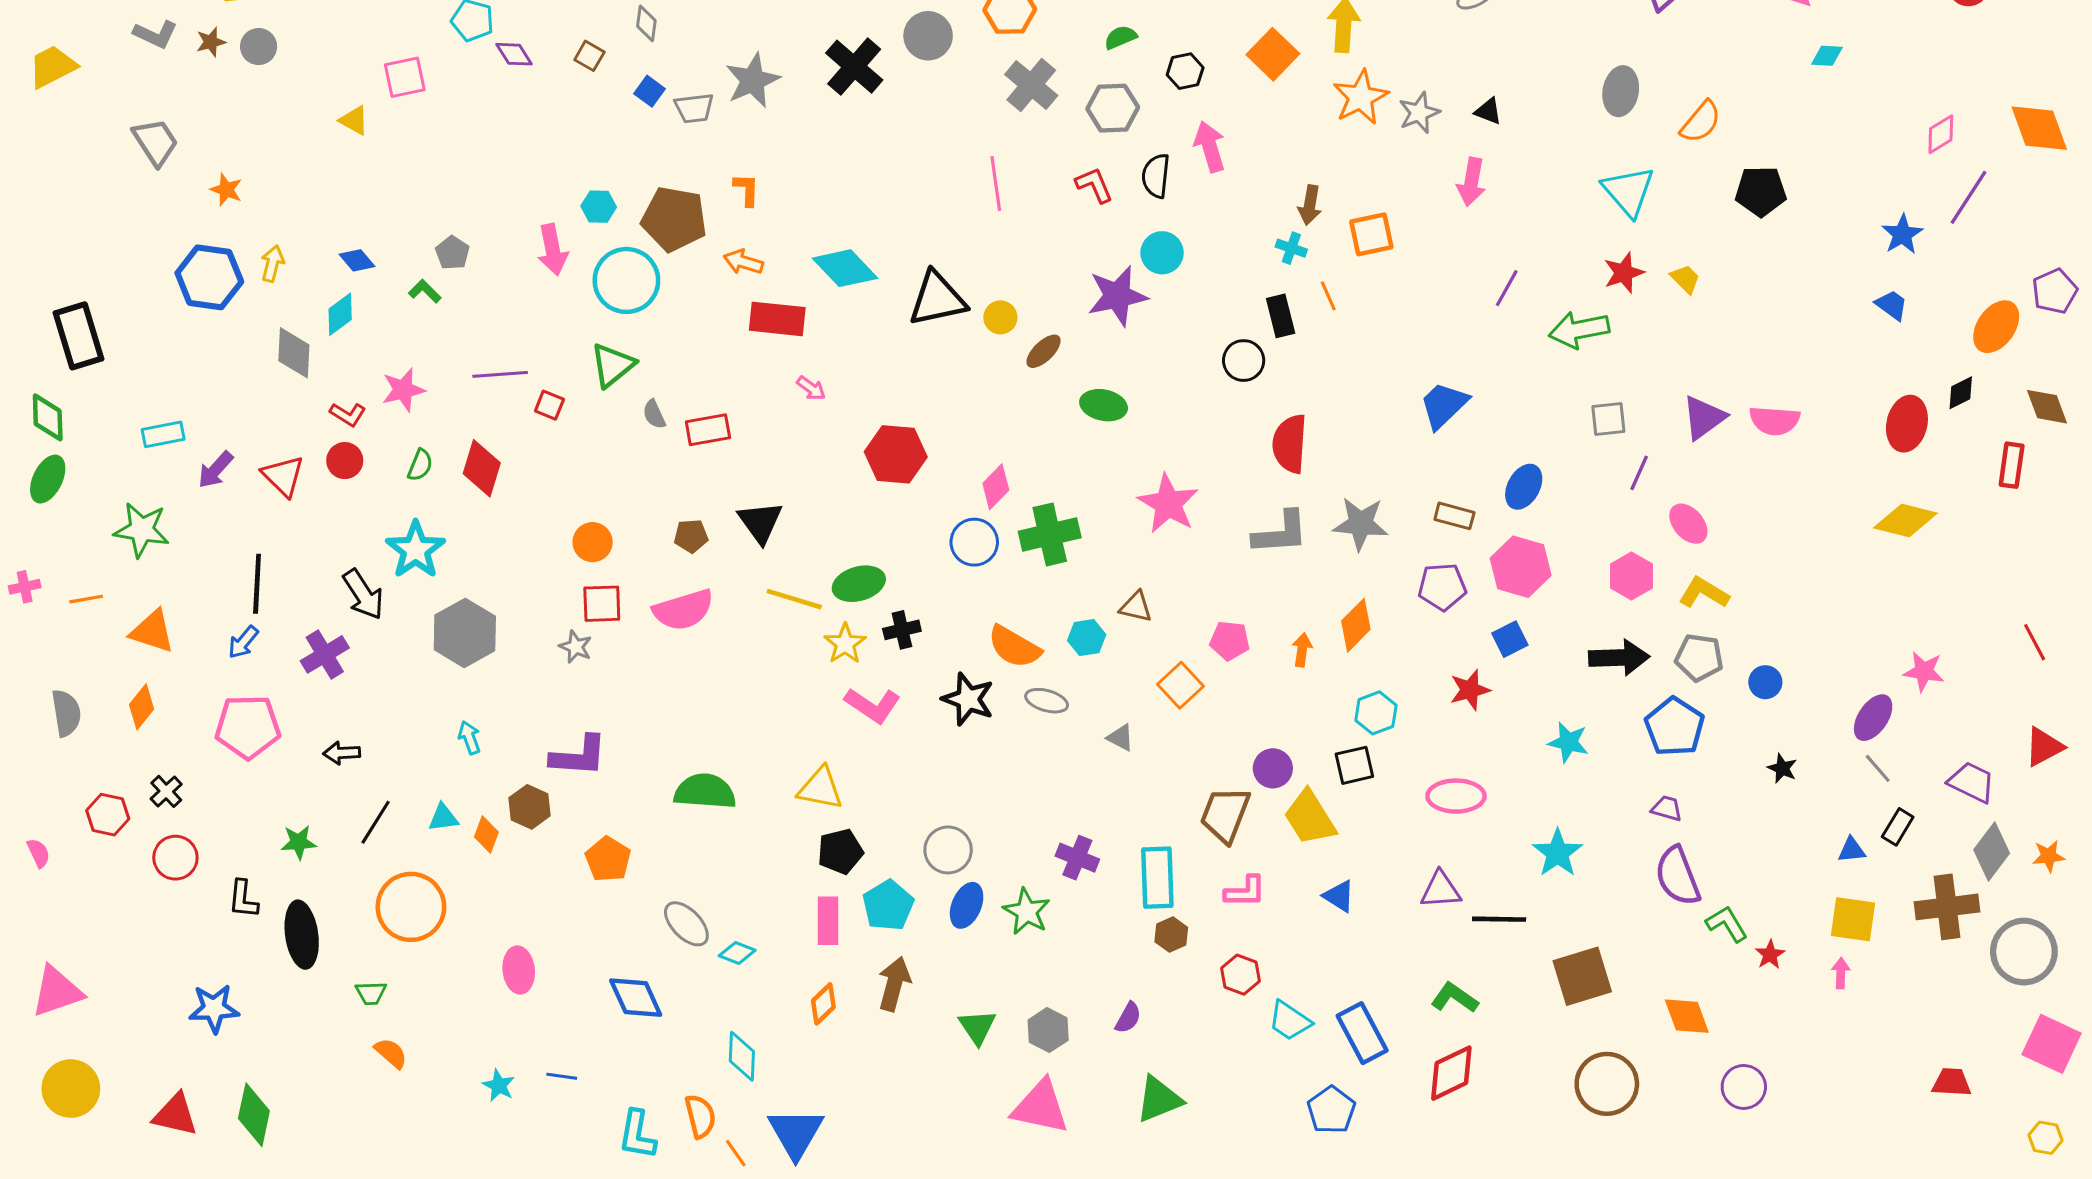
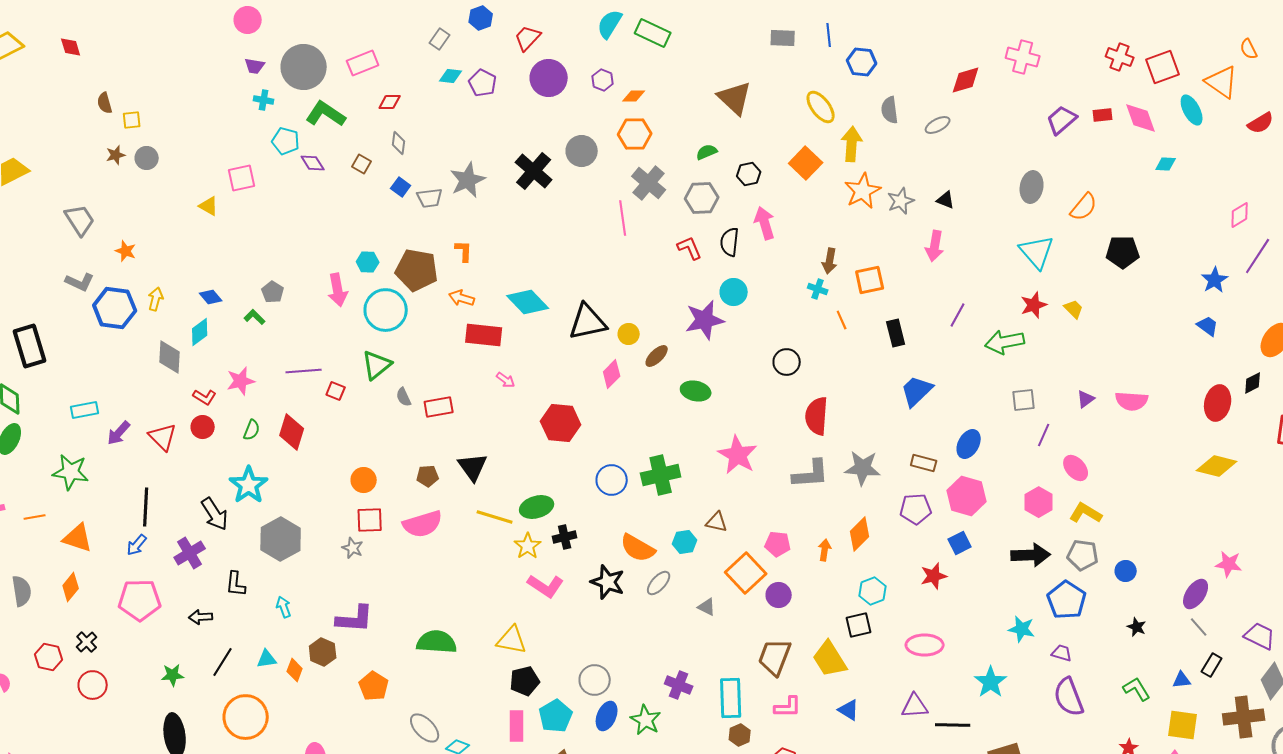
gray L-shape: (155, 34) -> (80, 282), moved
pink line: (996, 184) -> (623, 218), moved
black rectangle: (1281, 316) -> (896, 333), moved
purple triangle: (1704, 417) -> (1086, 399), size x0.6
pink diamond: (996, 487) -> (612, 374), moved
orange square: (1180, 685) -> (746, 573), size x1.4
gray ellipse: (1047, 701) -> (659, 583), turned -64
cyan star: (1568, 742) -> (1022, 629), moved
purple circle: (1273, 768) -> (779, 595), moved
black L-shape: (243, 899) -> (236, 584), moved
green L-shape: (1727, 924) -> (1137, 689), moved

